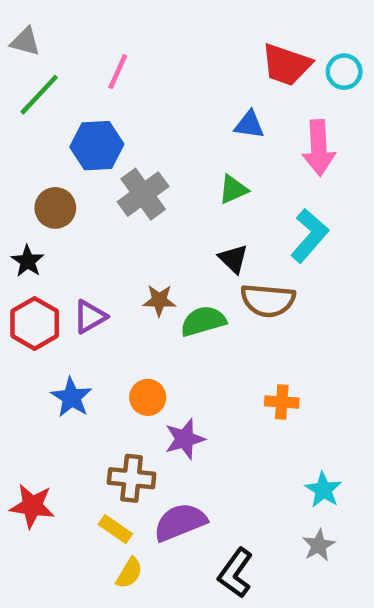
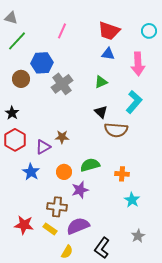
red trapezoid: (286, 65) -> (109, 31), moved
pink line: (118, 72) -> (62, 31), moved
brown circle: (55, 208) -> (21, 79), moved
brown star: (159, 300) -> (62, 137), moved
purple triangle: (90, 317) -> (43, 147), moved
green semicircle: (203, 321) -> (90, 165), moved
cyan star: (323, 490) -> (132, 200), moved
red star: (32, 506) -> (24, 225), moved
yellow semicircle: (129, 573) -> (67, 252), moved

